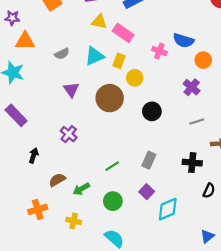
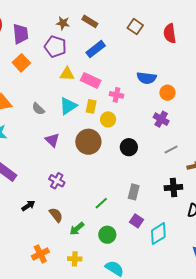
pink cross: (159, 51) -> (117, 95), moved
gray semicircle: (62, 54) -> (38, 109), turned 80
black arrow: (34, 155) -> (28, 206), turned 48
brown semicircle: (57, 180) -> (56, 215), moved, turned 91

